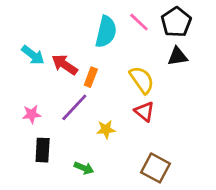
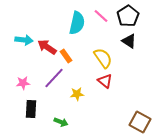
cyan arrow: (33, 55) -> (24, 40), turned -30
black triangle: (178, 56) -> (129, 41), turned 42
orange rectangle: (91, 77) -> (66, 56), turned -56
brown square: (156, 168) -> (140, 122), moved

